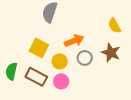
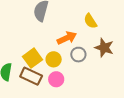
yellow semicircle: (114, 26) -> (90, 21), moved
yellow square: (39, 48) -> (32, 58), moved, turned 30

